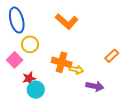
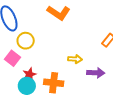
orange cross: (62, 62) -> (54, 83), moved
cyan circle: (36, 90) -> (27, 86), moved

